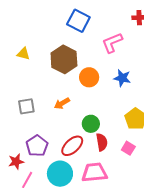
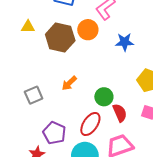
yellow triangle: (23, 54) -> (28, 27), moved
orange circle: (89, 77) -> (88, 30), moved

